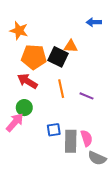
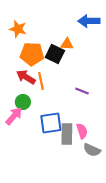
blue arrow: (94, 22) -> (89, 21), size x1.5
orange line: (61, 89) -> (41, 81), moved
blue square: (54, 130) -> (51, 123), size x1.6

